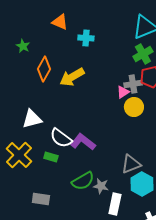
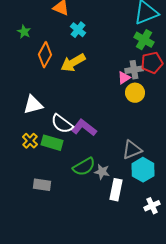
cyan cross: (86, 38) -> (78, 30), moved, turned 35
green cross: (143, 54) -> (144, 40), turned -30
yellow cross: (19, 155) -> (30, 141), moved, size x0.6
green rectangle: (51, 157) -> (52, 143), size x1.5

